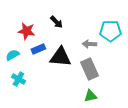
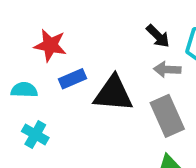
black arrow: (56, 22) -> (158, 36), moved
cyan semicircle: (12, 55) -> (24, 90), turned 32

